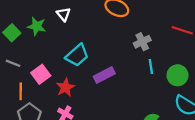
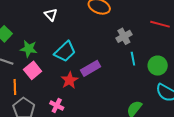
green star: (37, 26) -> (29, 49), moved
red star: (65, 87) -> (70, 80), moved

